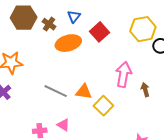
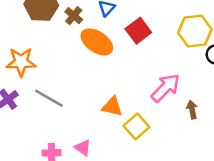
orange ellipse: (68, 43) -> (97, 42), turned 45
pink arrow: (124, 74) -> (165, 88), turned 30
gray line: (56, 91) -> (49, 98), moved

